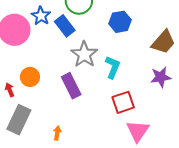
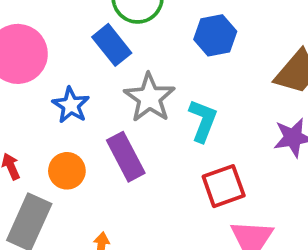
blue star: (41, 16) -> (71, 105), moved
orange circle: (30, 77) -> (67, 171), moved

